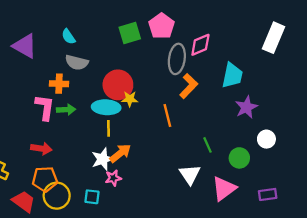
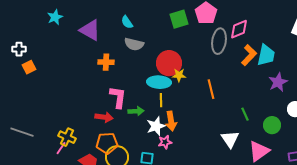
orange cross: (59, 84) -> (106, 62), moved
orange L-shape: (189, 86) -> (249, 55), moved
pink L-shape: (45, 107) -> (118, 97), moved
green arrow: (66, 110) -> (136, 111), moved
orange arrow: (120, 153) -> (171, 121), turned 120

